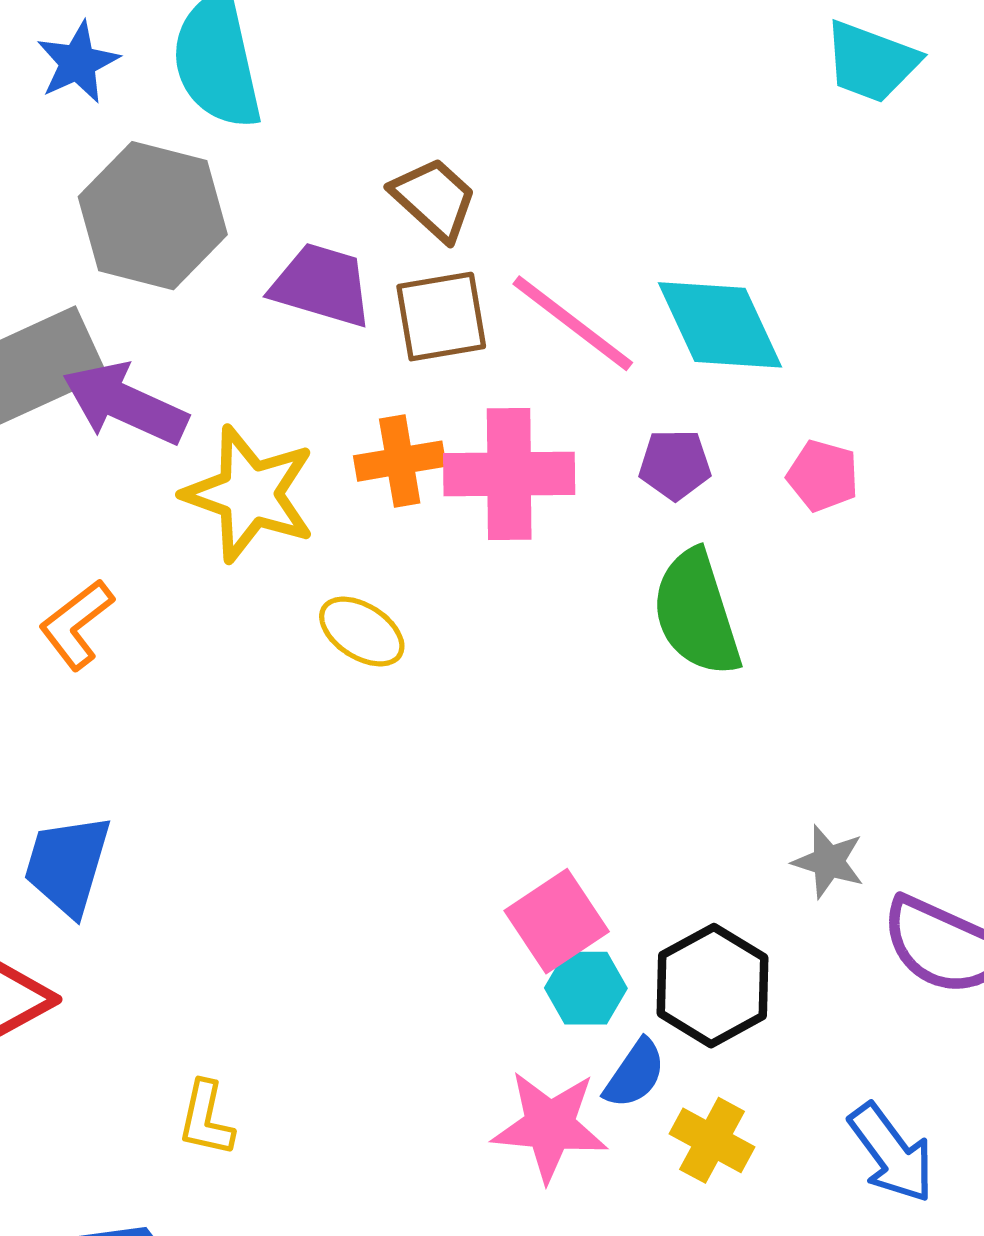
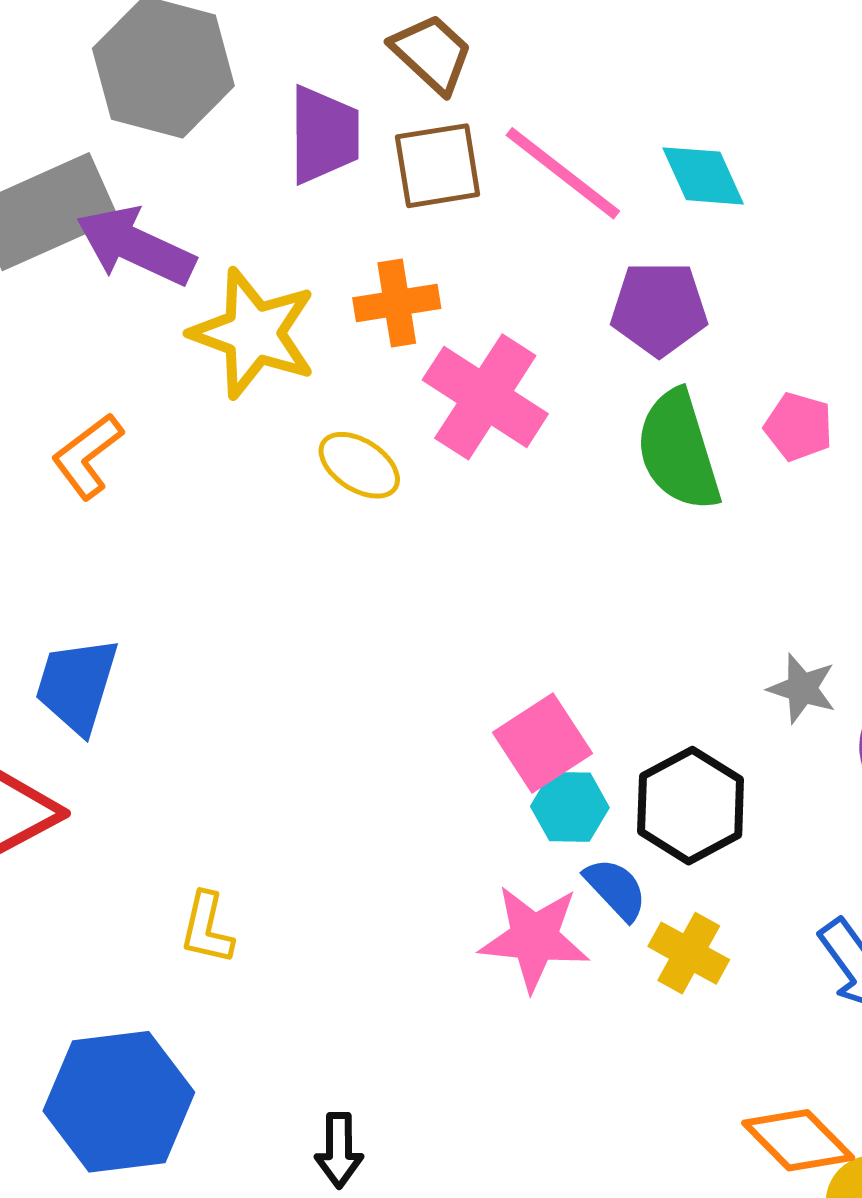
purple trapezoid: (322, 285) -> (324, 135), turned 73
cyan diamond: (720, 325) -> (703, 176), size x0.7
purple pentagon: (675, 465) -> (659, 309), size x1.4
pink cross: (509, 474) -> (485, 397), moved, turned 33
pink pentagon: (823, 476) -> (798, 427), moved
blue semicircle: (635, 1074) -> (616, 889), turned -78

